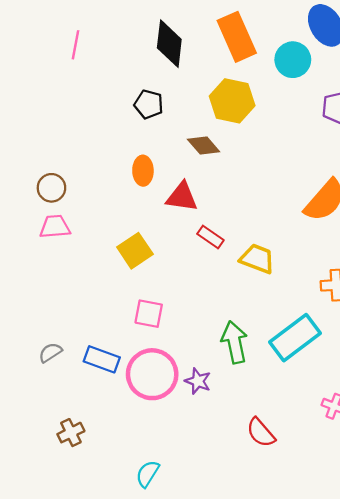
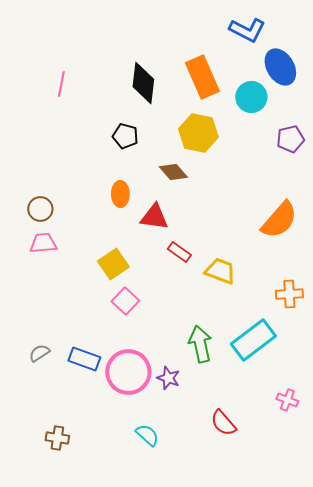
pink square: (149, 314) -> (125, 301), moved, turned 32
brown cross: (71, 433) -> (57, 438), moved, turned 35
cyan semicircle: (148, 474) -> (147, 435), moved, turned 100

